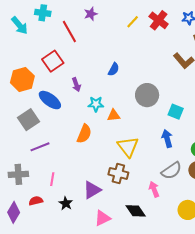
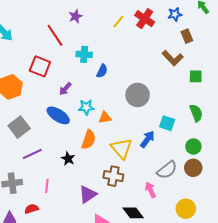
cyan cross: (43, 13) -> (84, 54), moved
red square: (53, 61) -> (40, 66), turned -30
purple arrow: (76, 85) -> (65, 89), turned 64
blue ellipse: (50, 100) -> (58, 115), moved
cyan square: (176, 112) -> (167, 123), moved
orange semicircle: (84, 134) -> (89, 140), moved
blue arrow: (167, 139) -> (147, 139), moved, turned 54
black star: (66, 203) -> (68, 159), moved

